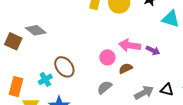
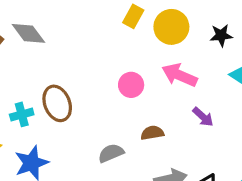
pink arrow: (130, 45) -> (179, 75), moved
pink circle: (107, 57) -> (131, 85), moved

